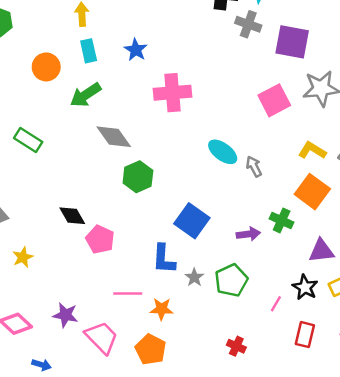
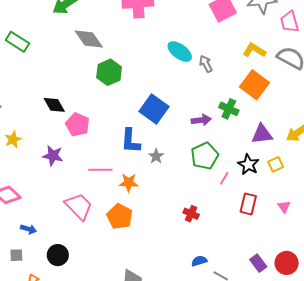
green pentagon: (231, 280) -> (205, 156), moved
purple star: (65, 315) -> (53, 156), moved

